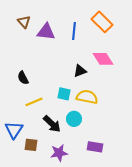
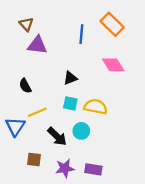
purple triangle: (46, 32) -> (37, 45), moved
black triangle: (80, 71) -> (70, 78), moved
blue triangle: (14, 130) -> (15, 127), moved
purple rectangle: (95, 147) -> (93, 169), moved

